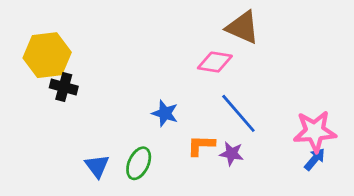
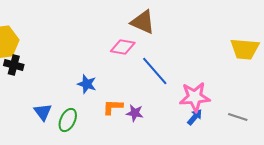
blue line: (238, 113) -> (155, 71), moved
blue triangle: (97, 166) -> (43, 112), moved

